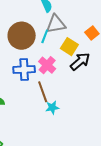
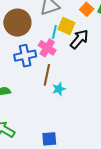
cyan line: (45, 36) -> (54, 32), moved
brown line: (43, 92) -> (47, 75), turned 40

